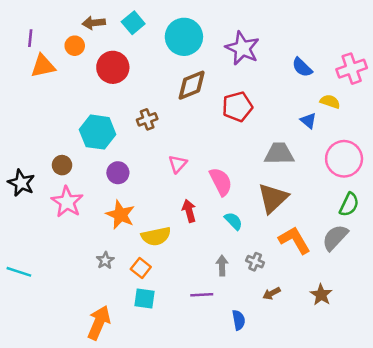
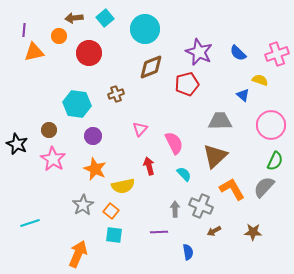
purple star: (242, 48) -> (199, 52), moved
gray star: (105, 260) -> (83, 205), size x1.5
gray cross: (255, 262) -> (201, 206), size x1.6
cyan line: (19, 272) -> (30, 223), moved, turned -36
brown star: (321, 295) -> (253, 232), turned -30

